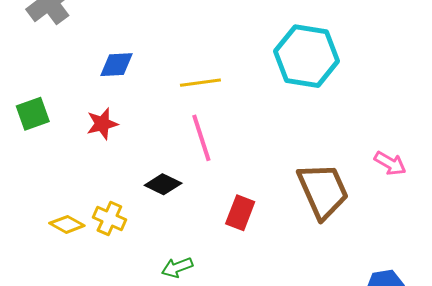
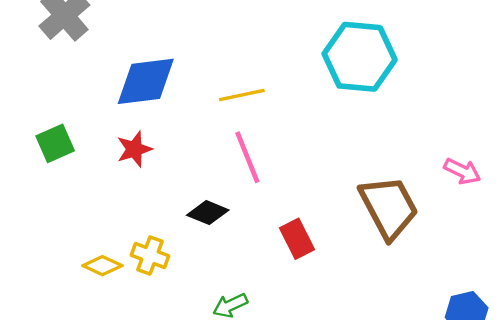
blue diamond: (116, 65) -> (146, 81), size x1.6
red rectangle: (240, 213) -> (297, 239), turned -44

